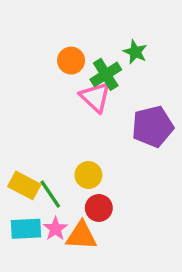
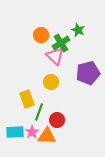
yellow circle: (88, 175) -> (51, 82), moved
yellow rectangle: (24, 185) -> (27, 99), moved, turned 42
green line: (50, 194) -> (39, 112), moved, turned 54

